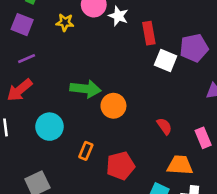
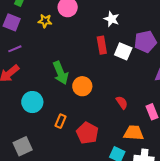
white star: (118, 16) -> (112, 19), moved
red rectangle: (149, 33) -> (102, 45), moved
green arrow: (85, 89) -> (61, 73), turned 60
red pentagon: (120, 166) -> (87, 133), turned -30

